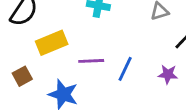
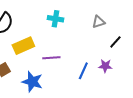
blue line: (125, 69) -> (83, 71), moved

